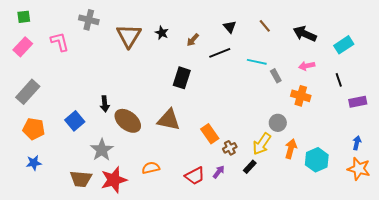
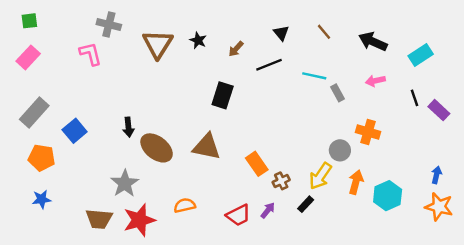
pink L-shape: (60, 42) -> (90, 54), moved
orange cross: (301, 96) -> (368, 132), moved
purple rectangle: (358, 102) -> (439, 110), moved, turned 54
blue square: (75, 121) -> (75, 131), moved

